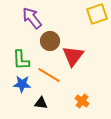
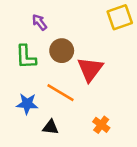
purple arrow: (32, 18) -> (39, 22), size x0.6
green L-shape: (21, 60) -> (26, 57), moved

